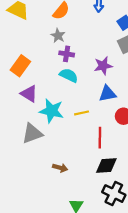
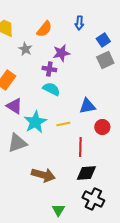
gray star: (58, 36) -> (25, 49), moved
purple star: (103, 66) -> (61, 53), moved
cyan star: (52, 111) -> (35, 122), turned 30
brown arrow: (60, 168) -> (43, 175), size x1.6

